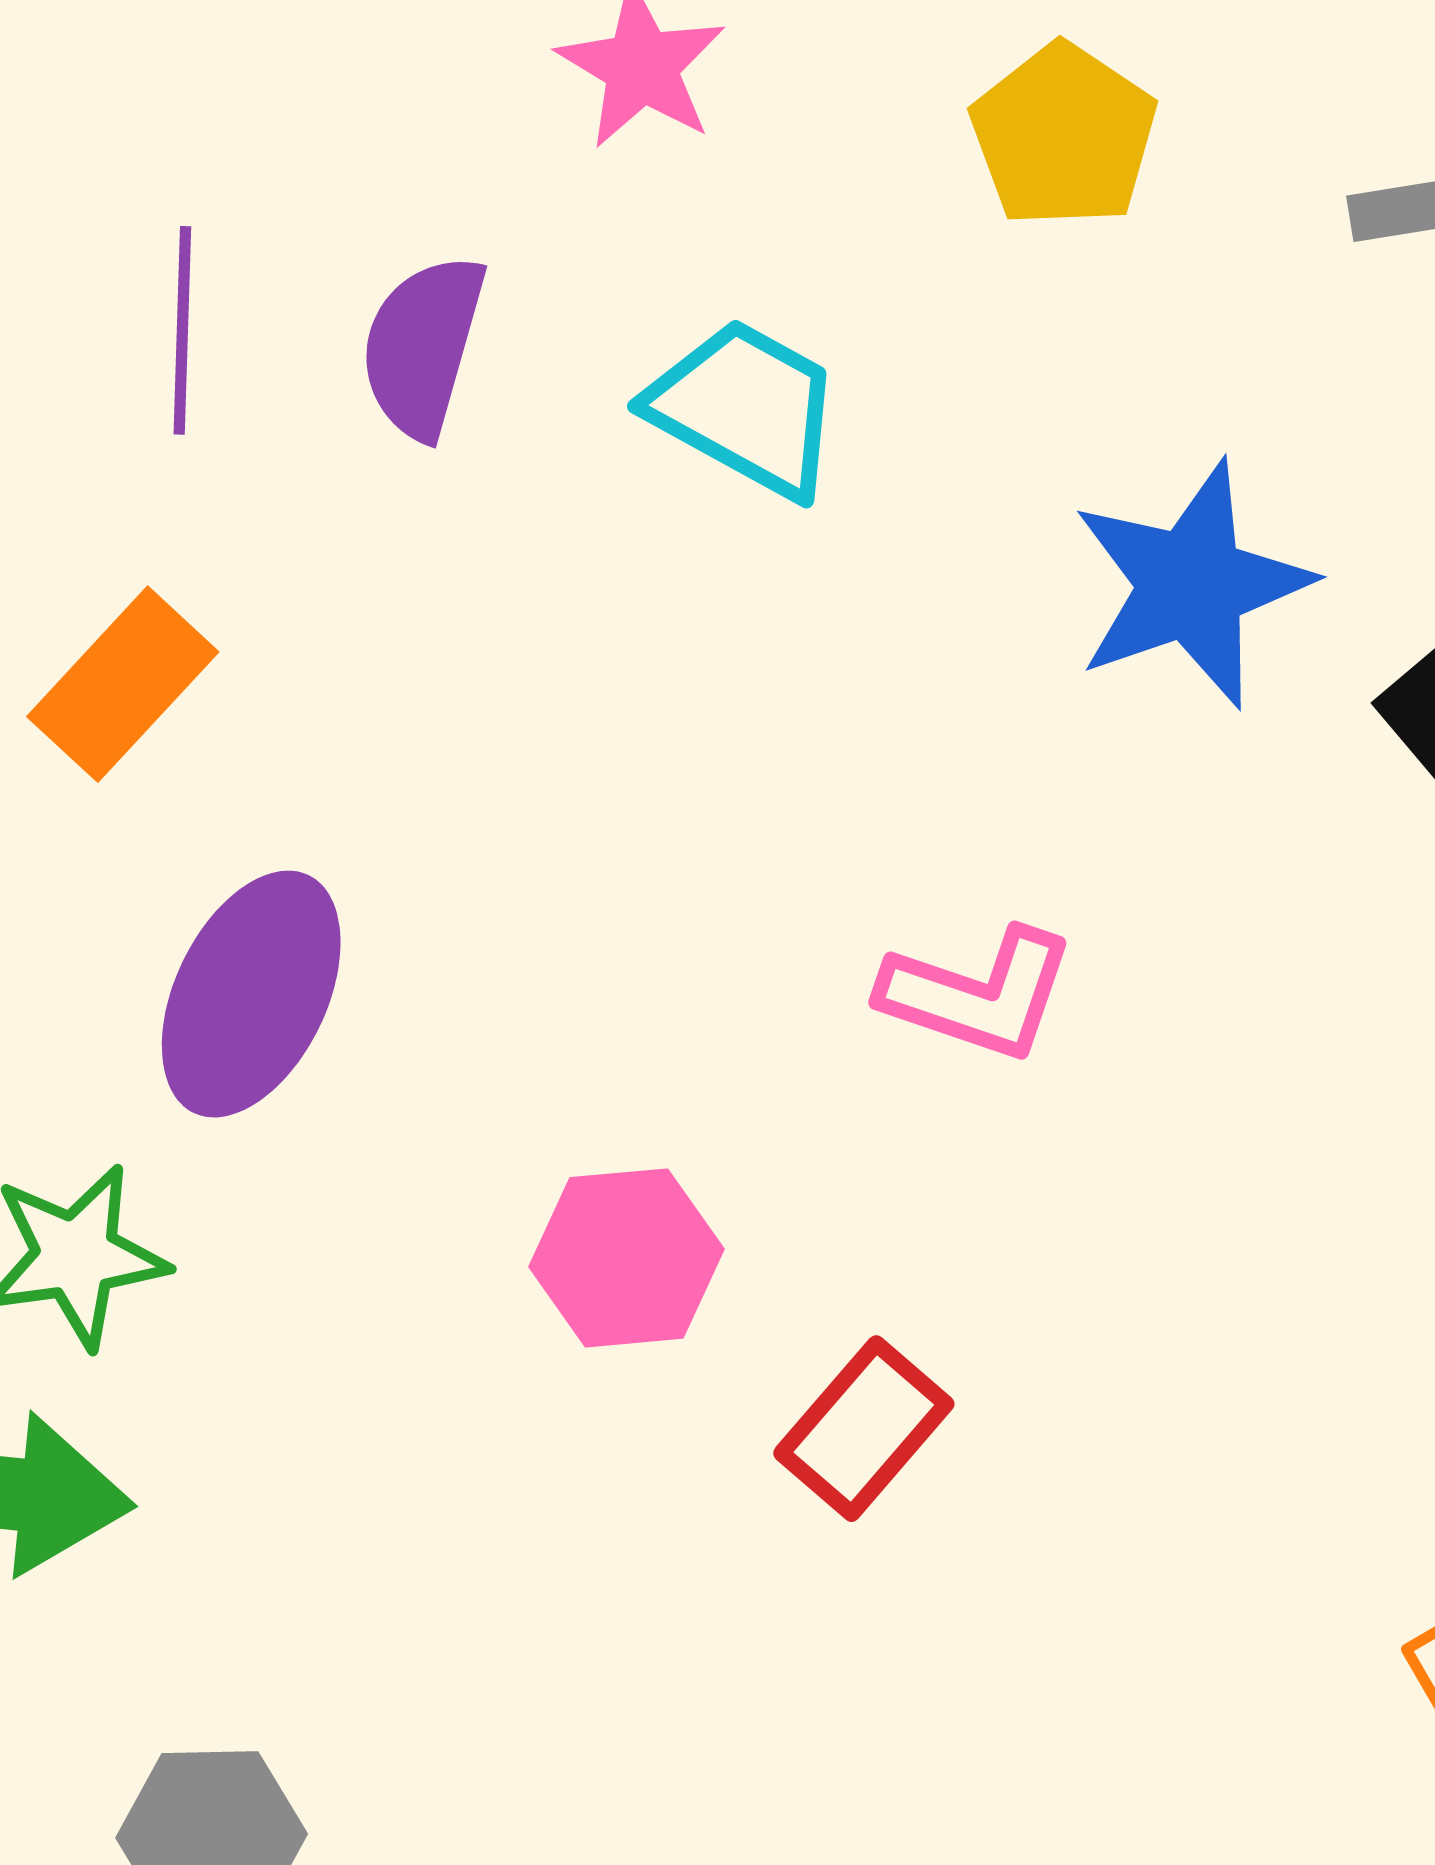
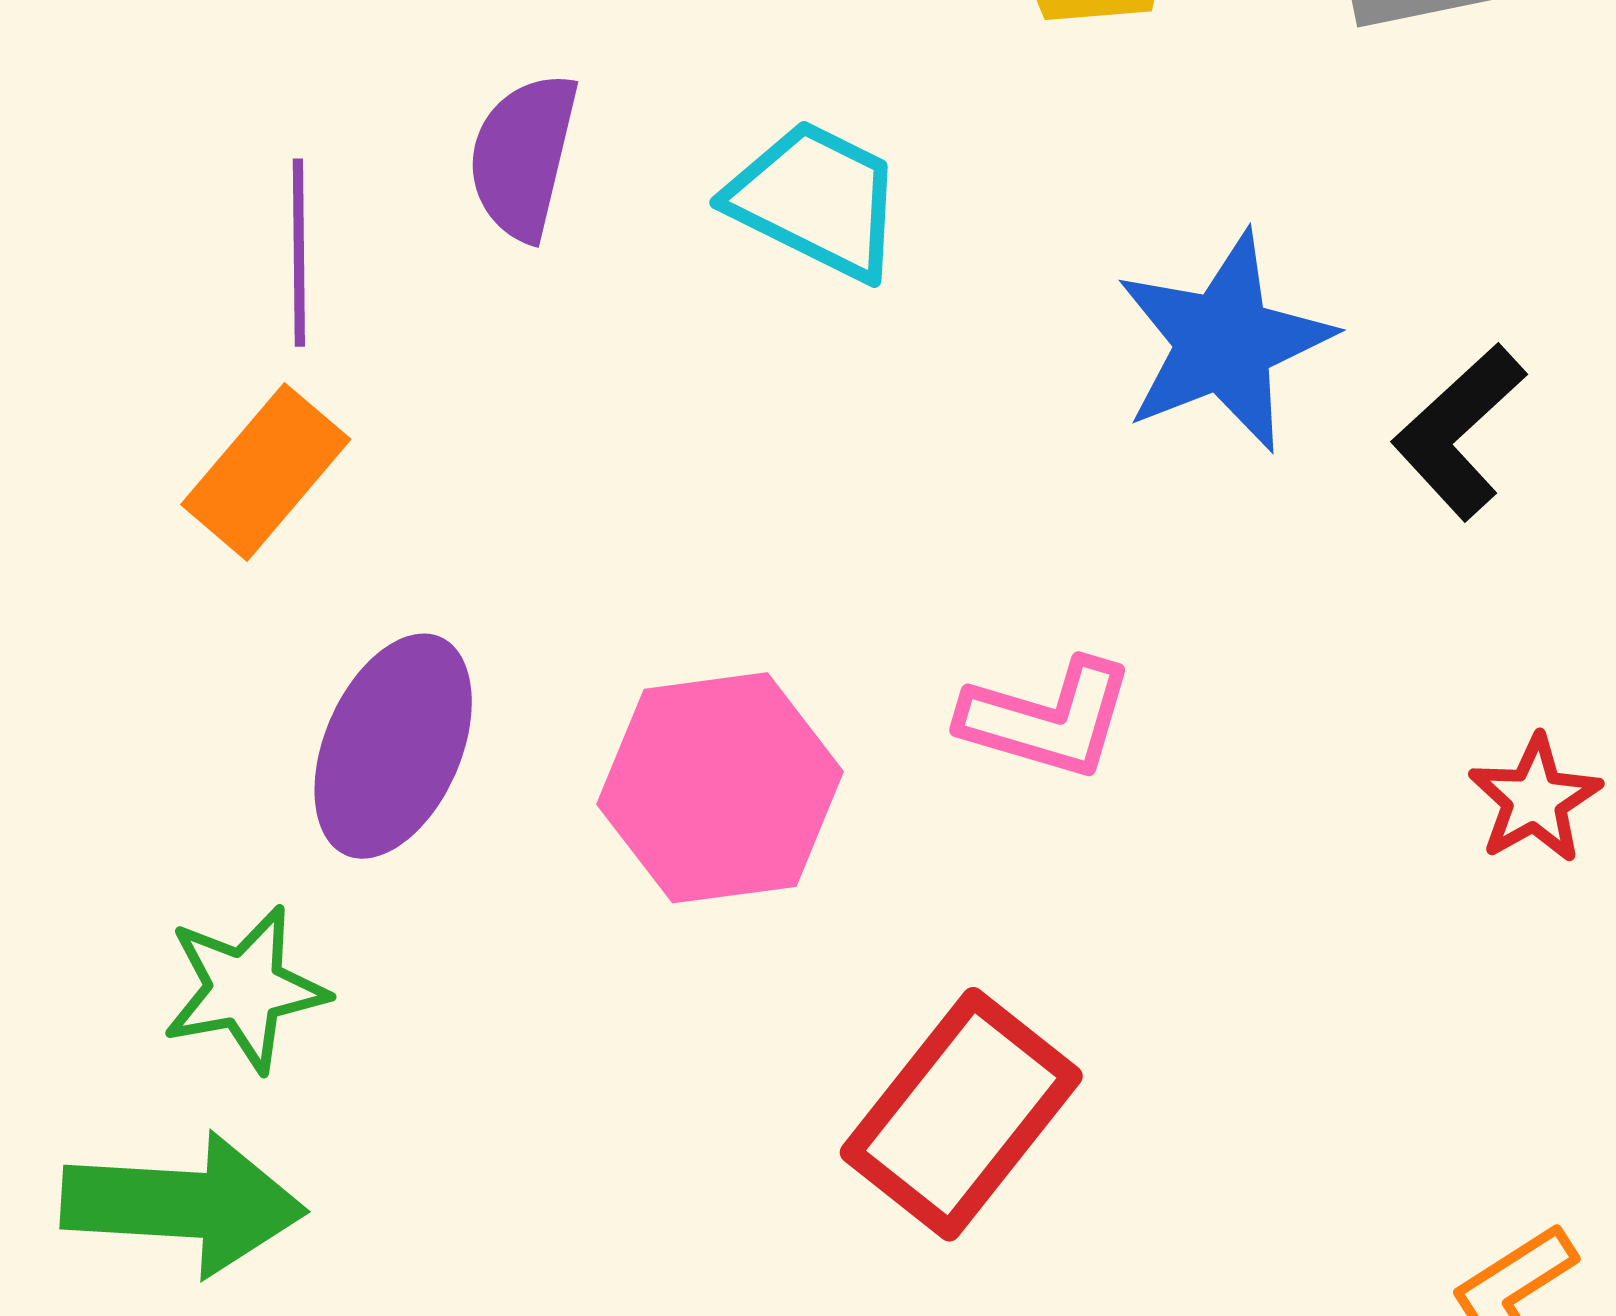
purple line: (182, 330) -> (299, 253), moved
pink hexagon: (627, 1258) -> (720, 788), moved, size x1.4
red rectangle: (864, 1429) -> (961, 1114), size x1.5

